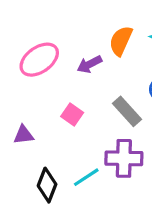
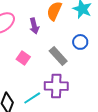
purple arrow: (89, 64) -> (34, 26), turned -77

